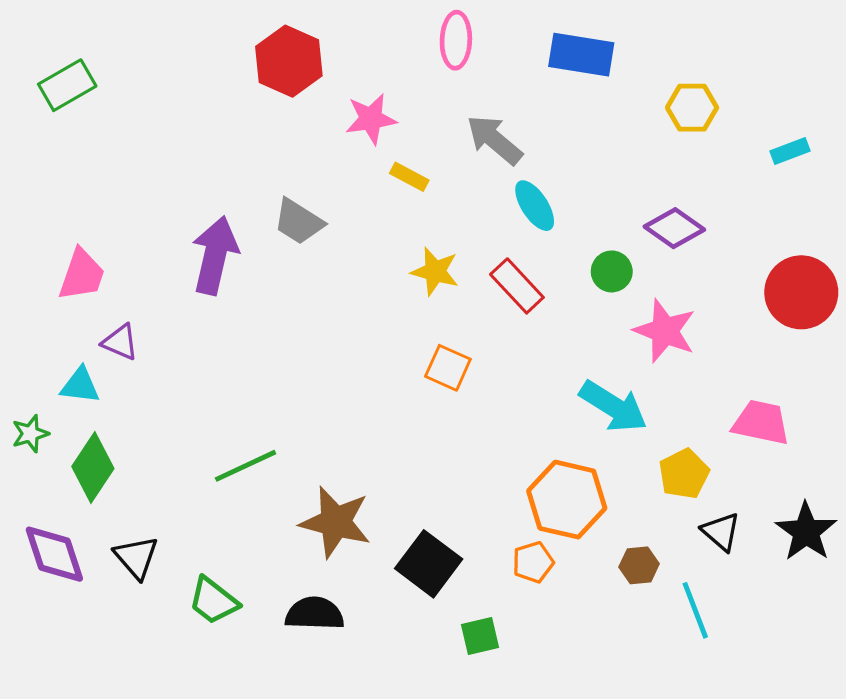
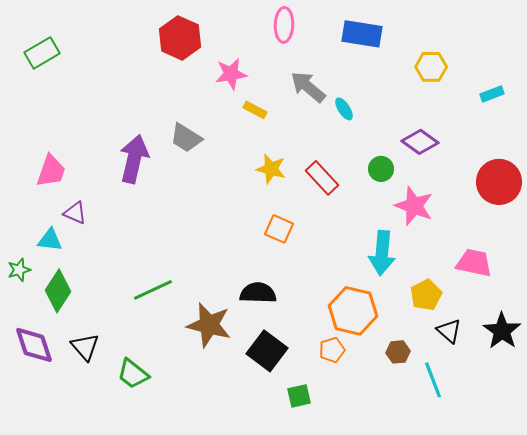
cyan ellipse: (535, 206) -> (344, 109), moved, size x0.7
cyan arrow: (613, 406) -> (382, 253), turned 63
black semicircle: (315, 614) -> (258, 293), moved

